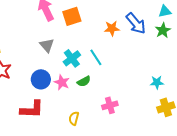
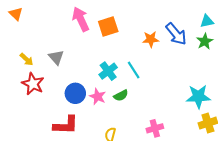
gray triangle: (47, 45) -> (56, 57), moved
cyan star: (157, 82) -> (198, 97), size x1.6
pink cross: (110, 105) -> (155, 128), moved

